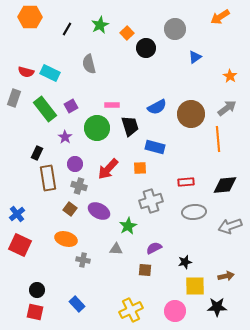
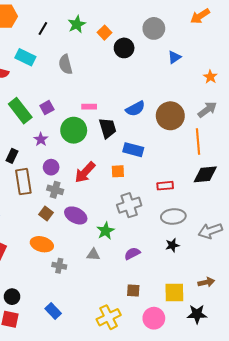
cyan rectangle: (50, 73) -> (25, 57), moved
black diamond: (225, 185) -> (205, 174), moved
black star: (185, 262) -> (172, 245), moved
brown square: (145, 270) -> (133, 290), moved

